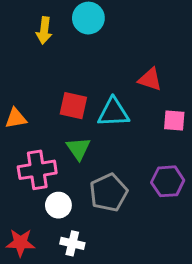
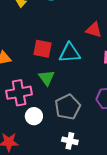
white cross: (72, 243) -> (70, 141), moved

